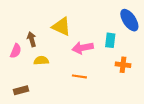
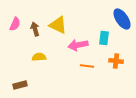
brown arrow: (32, 39) -> (35, 29), moved
pink semicircle: (16, 51) -> (15, 24), moved
orange line: (79, 76) -> (87, 66), moved

